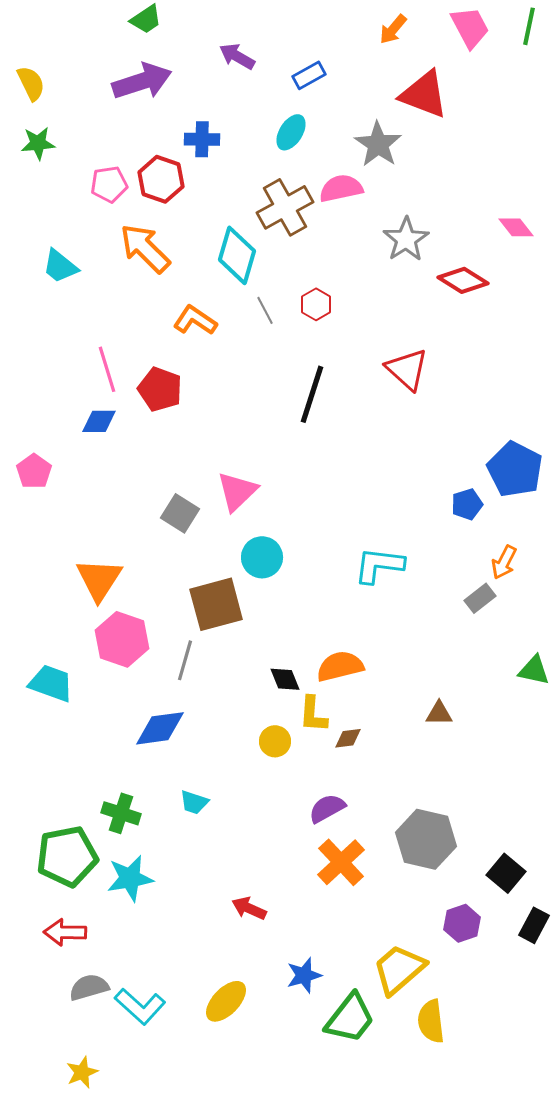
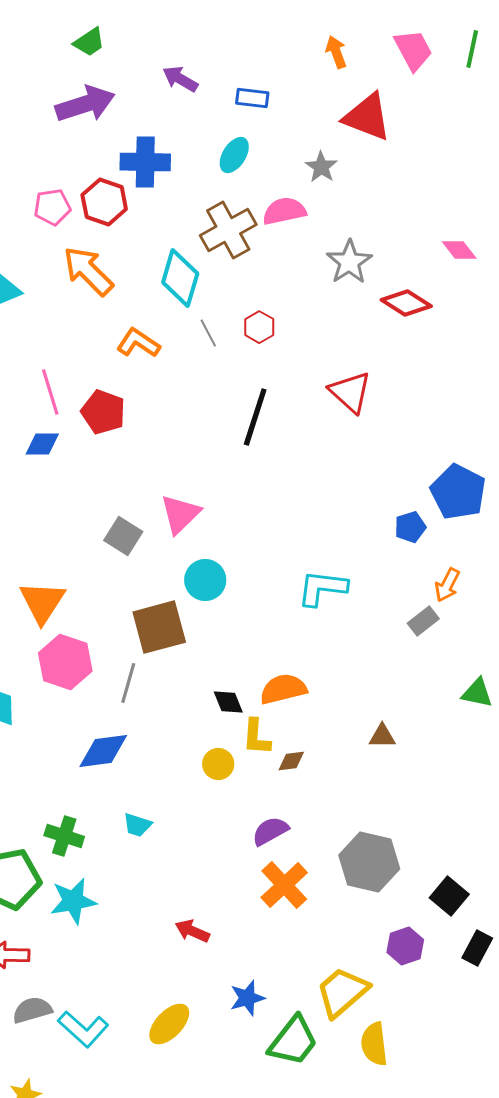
orange arrow: (393, 29) -> (336, 52), turned 120
blue rectangle: (309, 75) -> (252, 98), turned 36
blue cross: (202, 139) -> (145, 162), size x1.4
gray star: (378, 144) -> (321, 167), size x0.7

